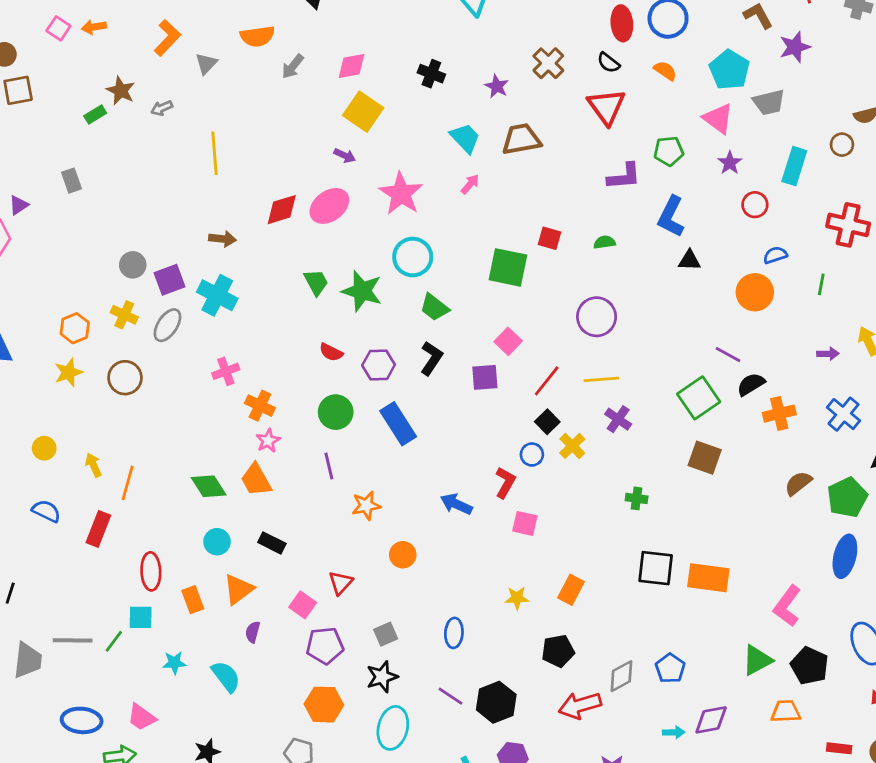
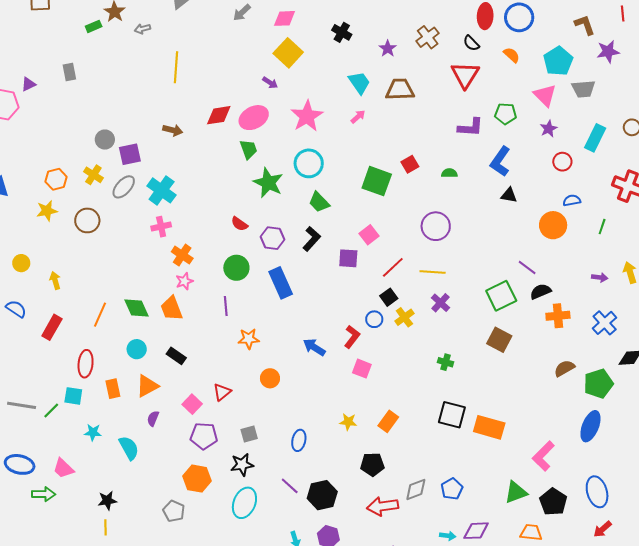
red square: (549, 238) -> (410, 164), turned 36
green trapezoid: (316, 282) -> (249, 149), moved
cyan cross: (217, 295) -> (162, 190), moved
orange line: (128, 483) -> (100, 315), moved

